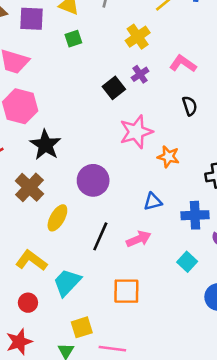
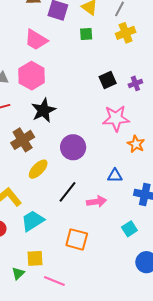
yellow cross: (138, 37) -> (126, 33), moved
purple cross: (140, 74) -> (135, 83), moved

